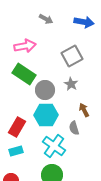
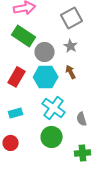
brown arrow: (84, 110) -> (71, 72), moved
red rectangle: (17, 127) -> (17, 77), moved
gray semicircle: (74, 128) -> (82, 119), moved

